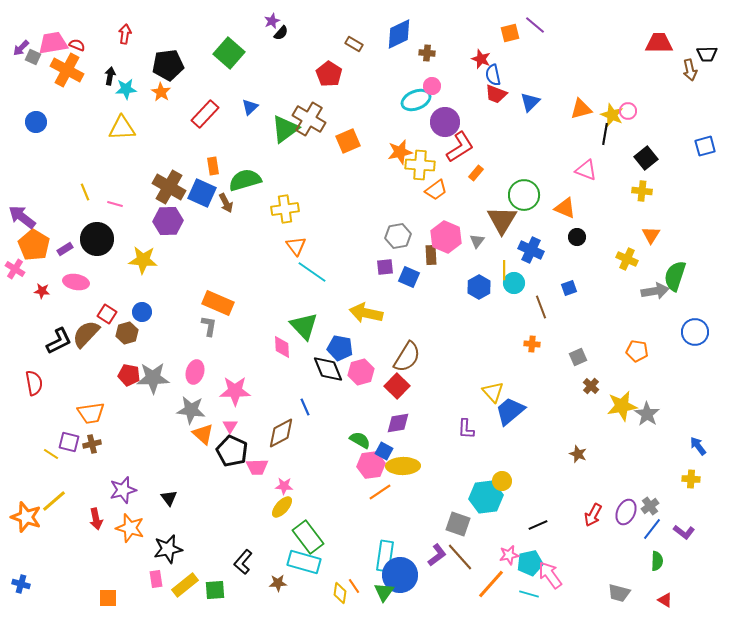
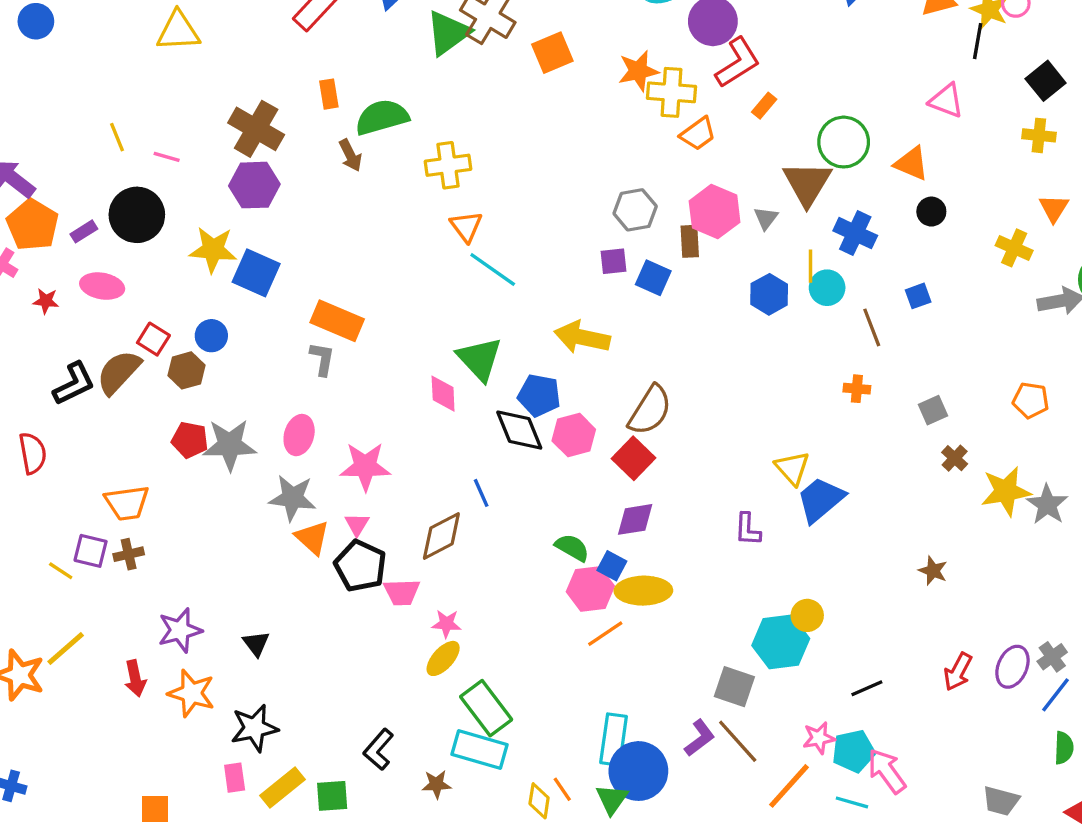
blue square: (202, 193) -> (256, 273), moved

